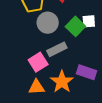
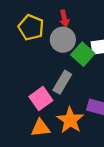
gray circle: (48, 23) -> (63, 40), moved
gray rectangle: (57, 49) -> (62, 82), turned -30

